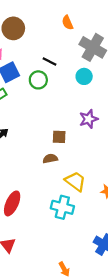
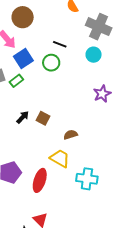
brown square: (59, 137) -> (43, 118), moved, turned 32
yellow trapezoid: (75, 181) -> (60, 158), moved

